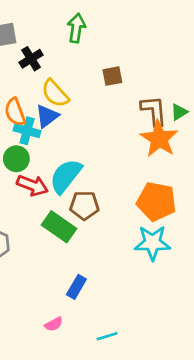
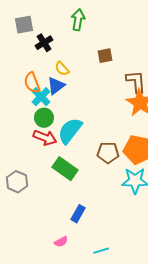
yellow semicircle: (55, 93) -> (62, 69), size x0.7
cyan cross: (27, 131) -> (41, 97), turned 30
green circle: (16, 159) -> (44, 118), moved
brown pentagon: (84, 205) -> (108, 153), moved

